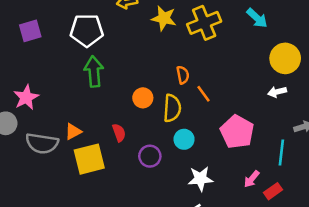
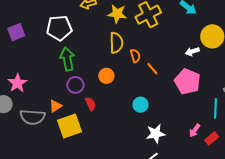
white arrow: (277, 92) -> (192, 52), moved
yellow semicircle: (172, 108) -> (116, 43), moved
pink pentagon: (237, 132) -> (187, 82), moved
purple circle: (150, 156) -> (75, 85), moved

